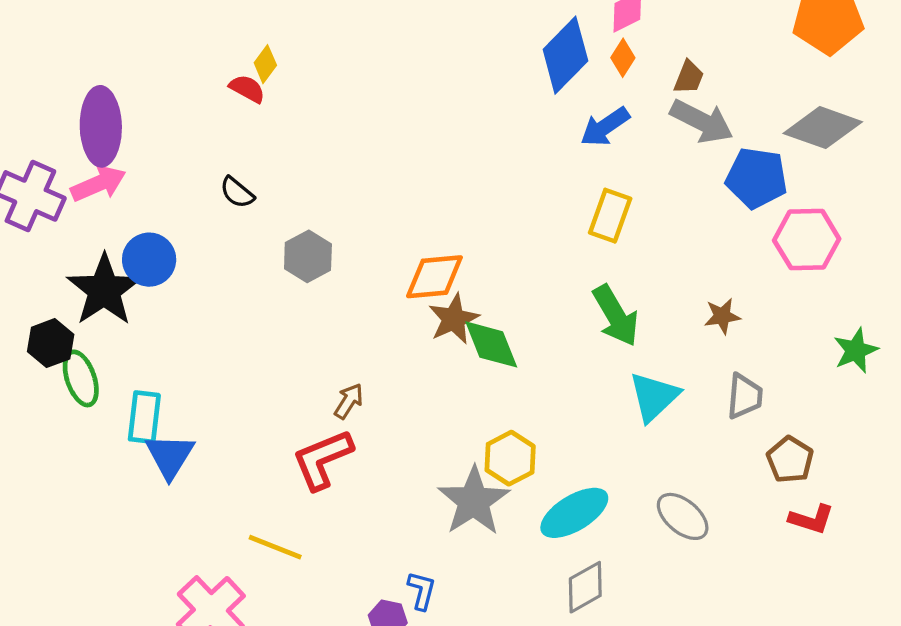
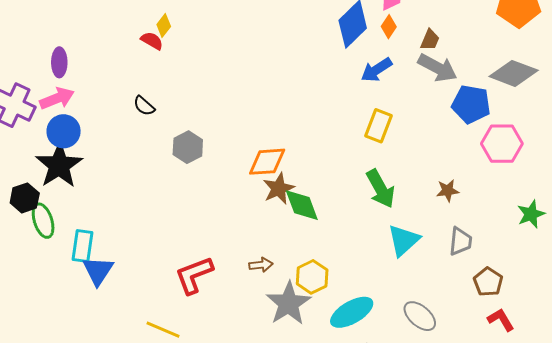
purple ellipse: (101, 126) -> (59, 62), size x0.6
blue circle: (149, 260) -> (64, 131), moved
brown arrow: (349, 401) -> (261, 265), moved, turned 50
red L-shape: (812, 519) -> (501, 320), turned -140

